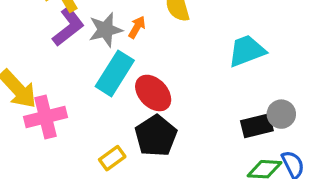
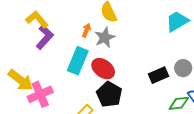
gray star: (106, 30) -> (105, 37), moved
cyan trapezoid: (247, 51) -> (177, 21), moved
black rectangle: (257, 126) -> (158, 75), moved

